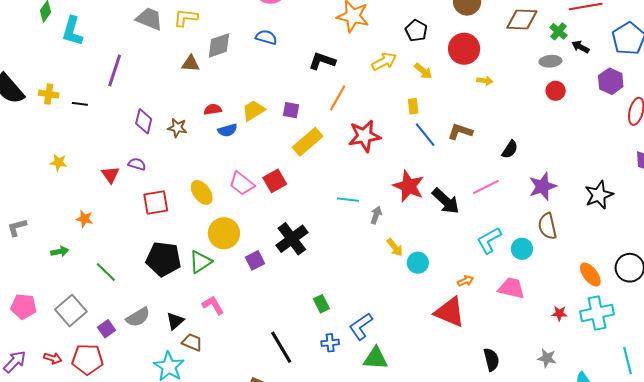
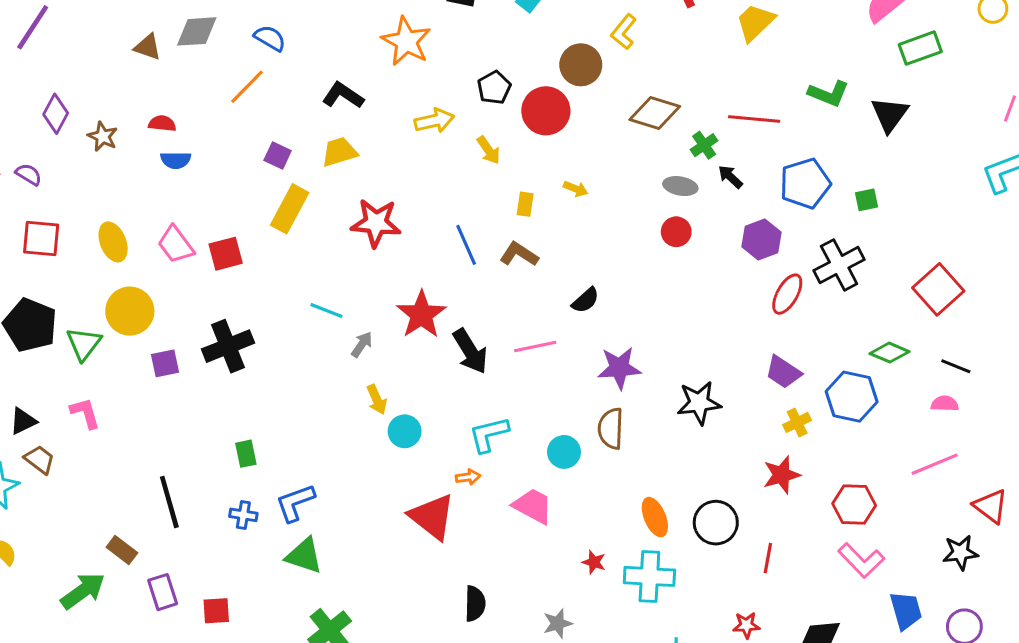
red circle: (464, 49) -> (546, 111), moved
orange line: (338, 98) -> (247, 87), moved
yellow rectangle: (413, 106) -> (525, 204), moved
yellow trapezoid: (253, 110) -> (339, 152), moved
yellow rectangle: (308, 142) -> (290, 209), turned -36
cyan L-shape: (489, 240) -> (489, 434), moved
green triangle: (200, 262) -> (84, 344), turned -35
gray star: (547, 358) -> (558, 623), turned 30

